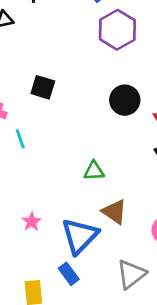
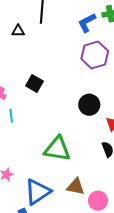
green triangle: (94, 171) -> (57, 149), size x1.8
brown triangle: (114, 212) -> (76, 187), moved, turned -36

